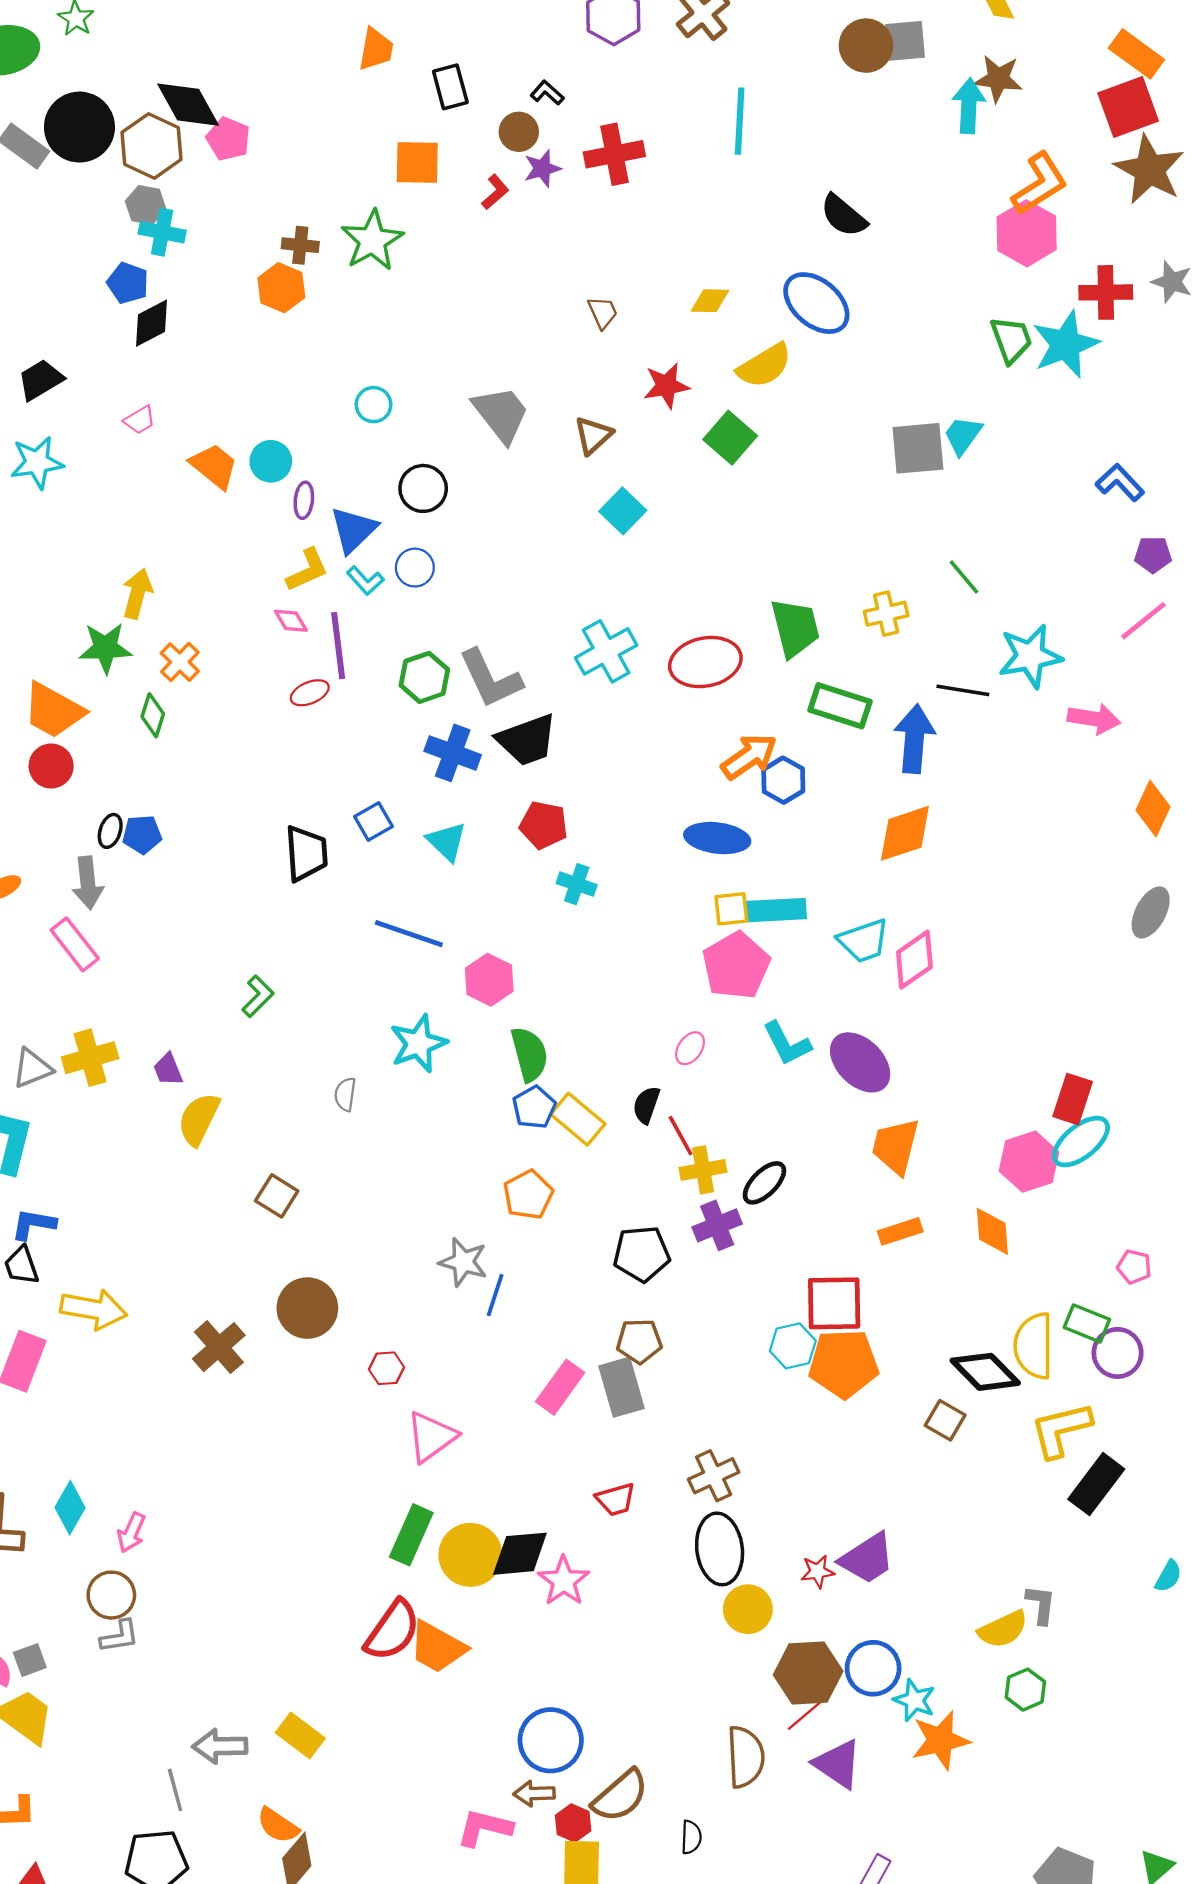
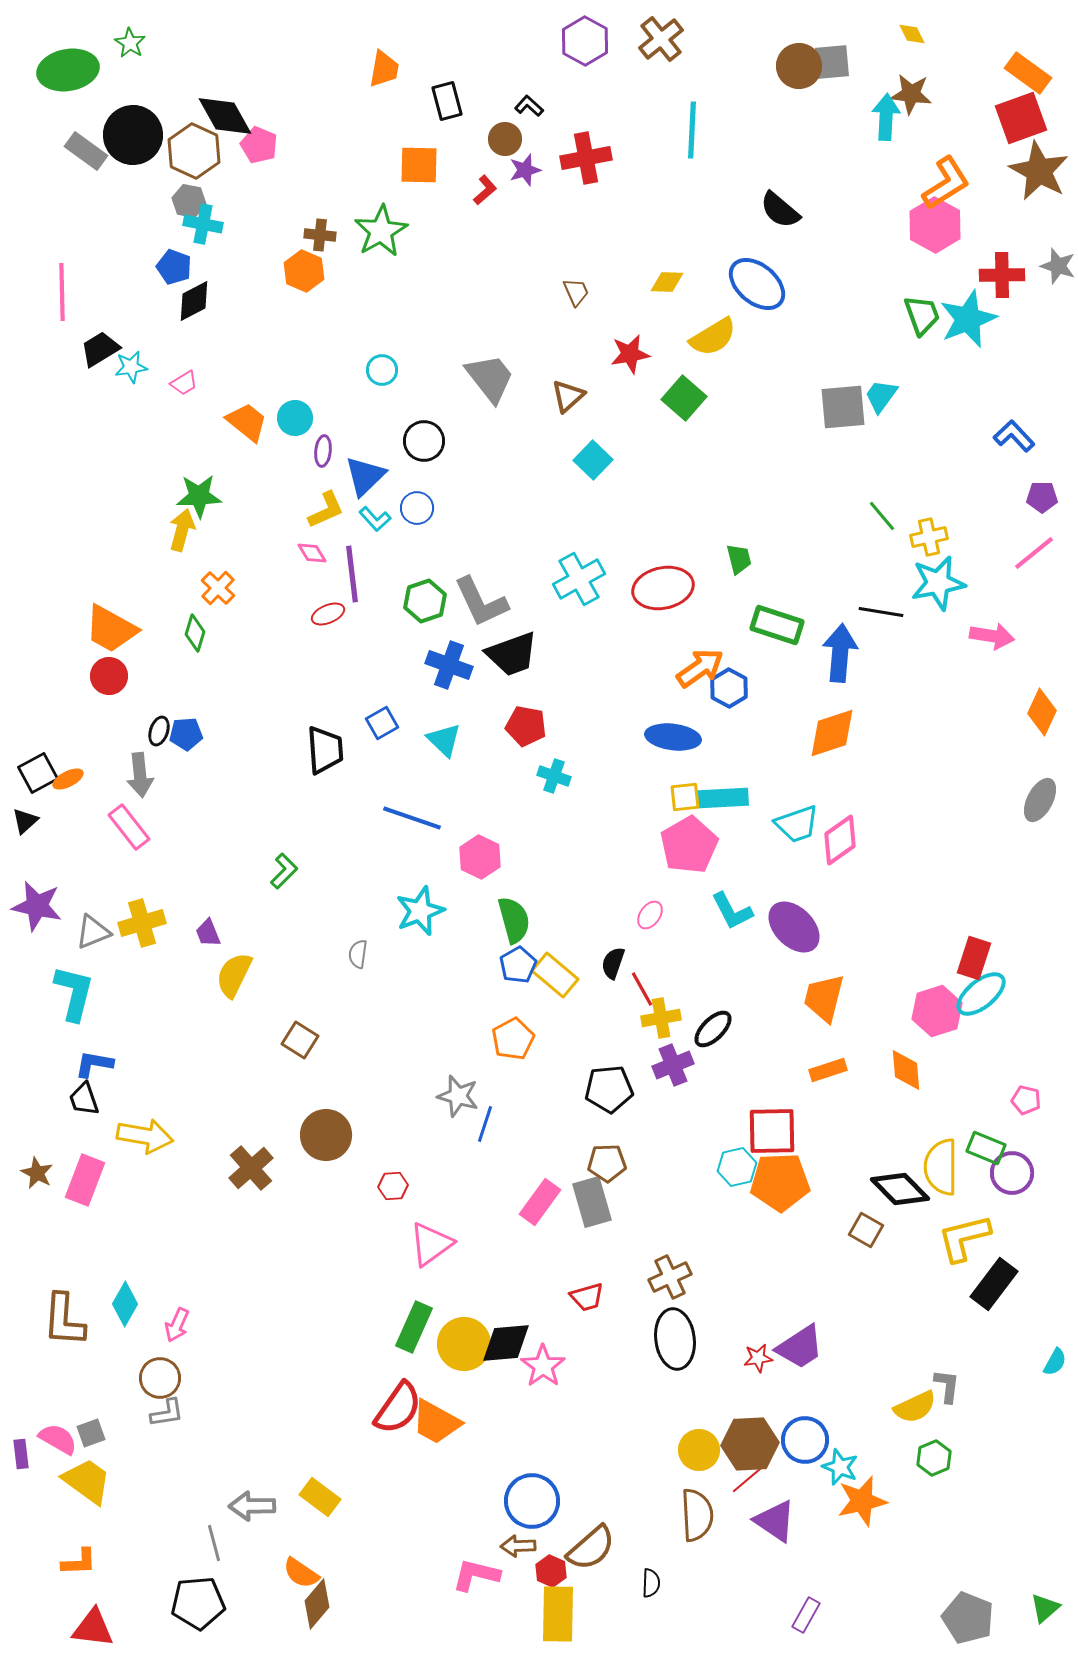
cyan star: (37, 462) -> (131, 367), moved, size x0.7
yellow cross: (886, 614) -> (929, 537), moved
green trapezoid: (795, 628) -> (739, 559), size x0.6
green star: (105, 648) -> (199, 496), moved
yellow circle: (748, 1609) -> (699, 1450), moved

